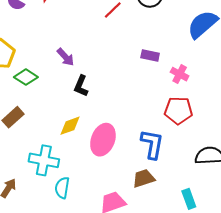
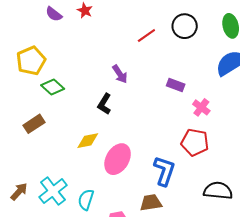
purple arrow: (66, 57) -> (120, 74), moved
cyan cross: (44, 160) -> (53, 191), moved, turned 32
cyan semicircle: (62, 188) -> (86, 200), moved

